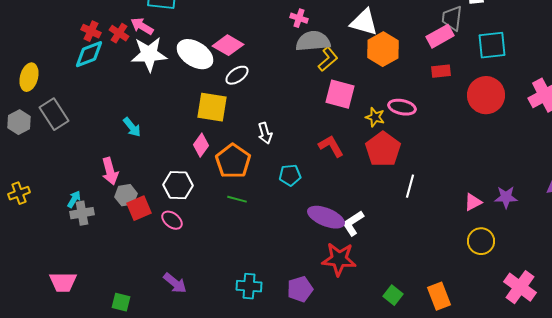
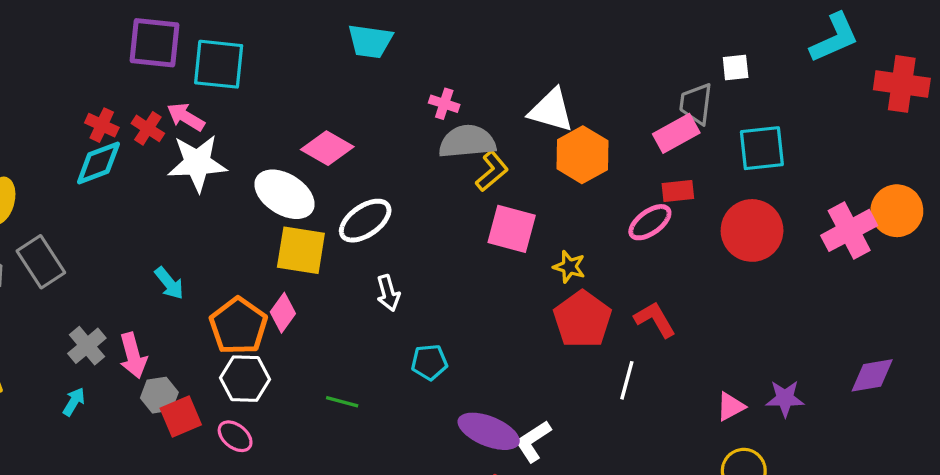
white ellipse: (195, 54) -> (284, 194), moved
white ellipse: (237, 75) -> (365, 221), moved, size x1.4
pink ellipse: (402, 107) -> (650, 222), moved, turned -48
red L-shape: (331, 146) -> (655, 319), moved
orange pentagon: (233, 161) -> (238, 326), moved
gray cross: (82, 213) -> (87, 346), moved, turned -30

